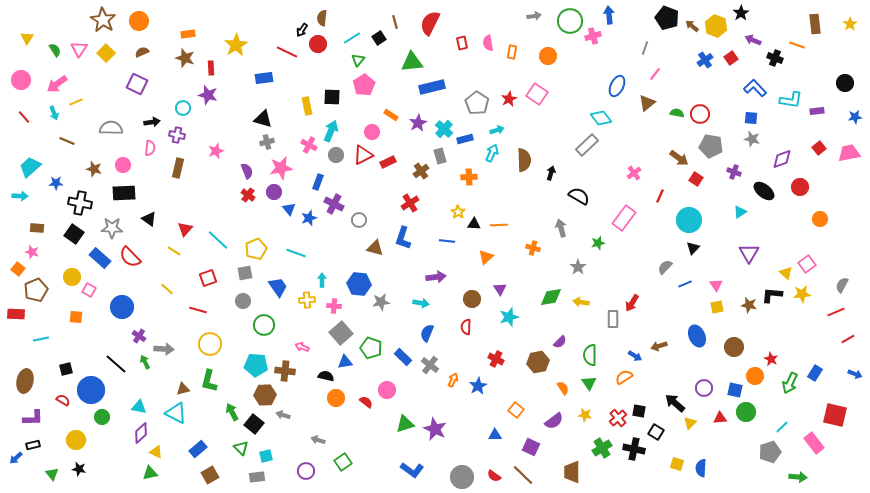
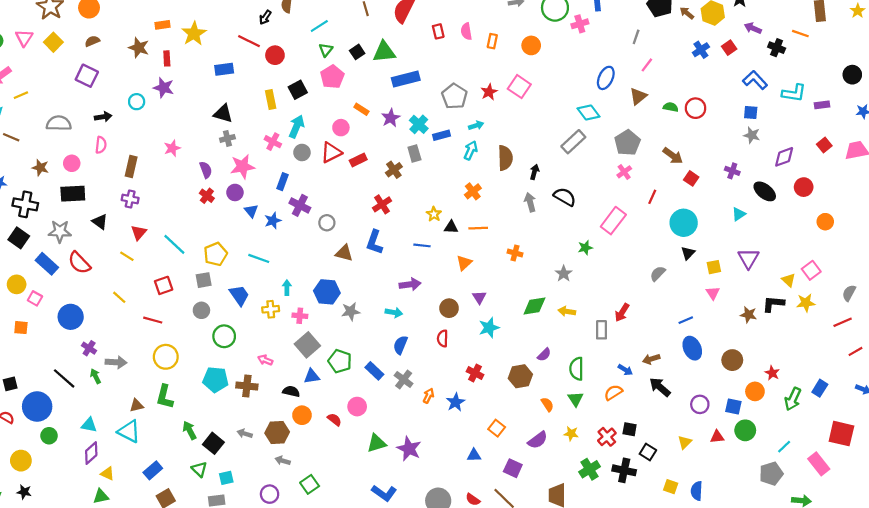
orange rectangle: (188, 34) -> (163, 25), moved
black square: (379, 38) -> (357, 52), moved
red circle: (318, 44) -> (275, 55), moved
black square: (332, 97) -> (298, 90), turned -30
purple cross: (177, 135) -> (130, 199), moved
gray pentagon: (711, 146) -> (627, 143), moved, turned 30
orange cross: (469, 177) -> (473, 191), moved, turned -35
gray arrow: (561, 228) -> (530, 202), moved
blue line: (685, 284) -> (686, 320), moved
yellow square: (717, 307) -> (714, 267), moved
brown hexagon: (265, 395) -> (277, 432), moved
black arrow: (675, 403) -> (660, 387), moved

